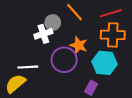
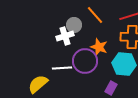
white line: (28, 67) -> (62, 68), moved

